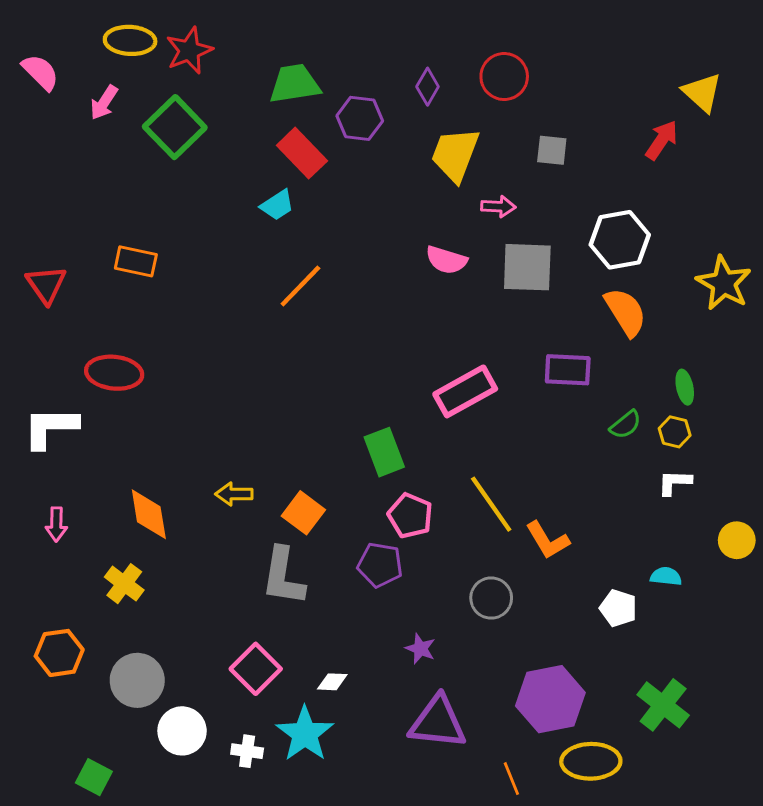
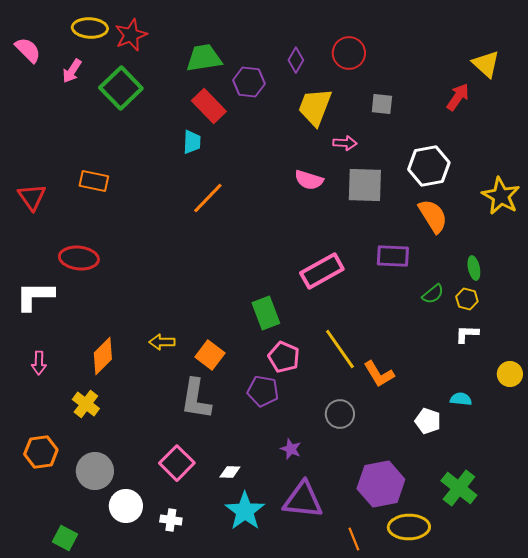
cyan trapezoid: (277, 205) -> (192, 142), turned -55
orange diamond: (149, 514) -> (103, 356), turned 54
cyan star: (305, 734) -> (245, 511), moved

